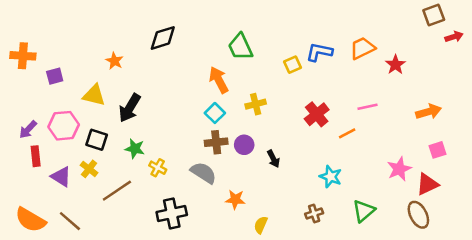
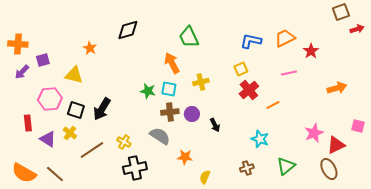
yellow square: (292, 65) -> (241, 69), moved
pink line: (368, 107) -> (289, 73), moved
black arrow: (130, 108) -> (102, 109), moved
cyan square: (215, 113) -> (169, 89), turned -35
purple arrow: (28, 130) -> (22, 72), moved
green star: (135, 149) -> (148, 91), moved
pink square: (437, 150) -> (358, 126), moved, turned 32
yellow cross: (158, 168) -> (124, 142), moved

